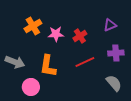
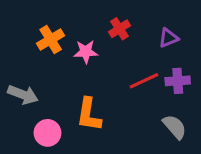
red cross: (80, 36) -> (119, 29), moved
red line: (85, 62) -> (144, 81), moved
orange L-shape: (48, 66) -> (89, 115), moved

